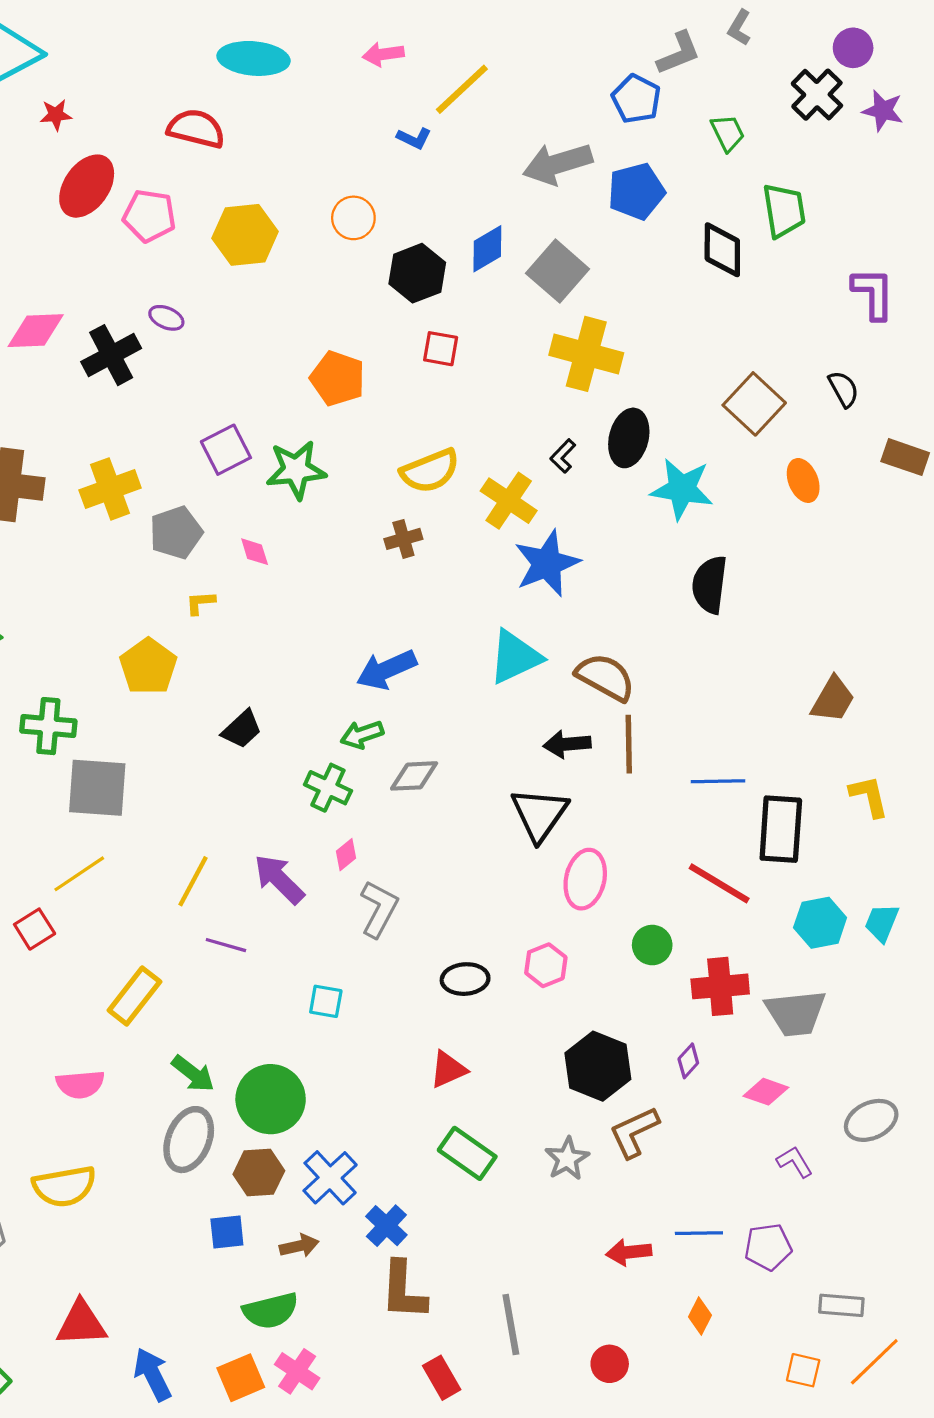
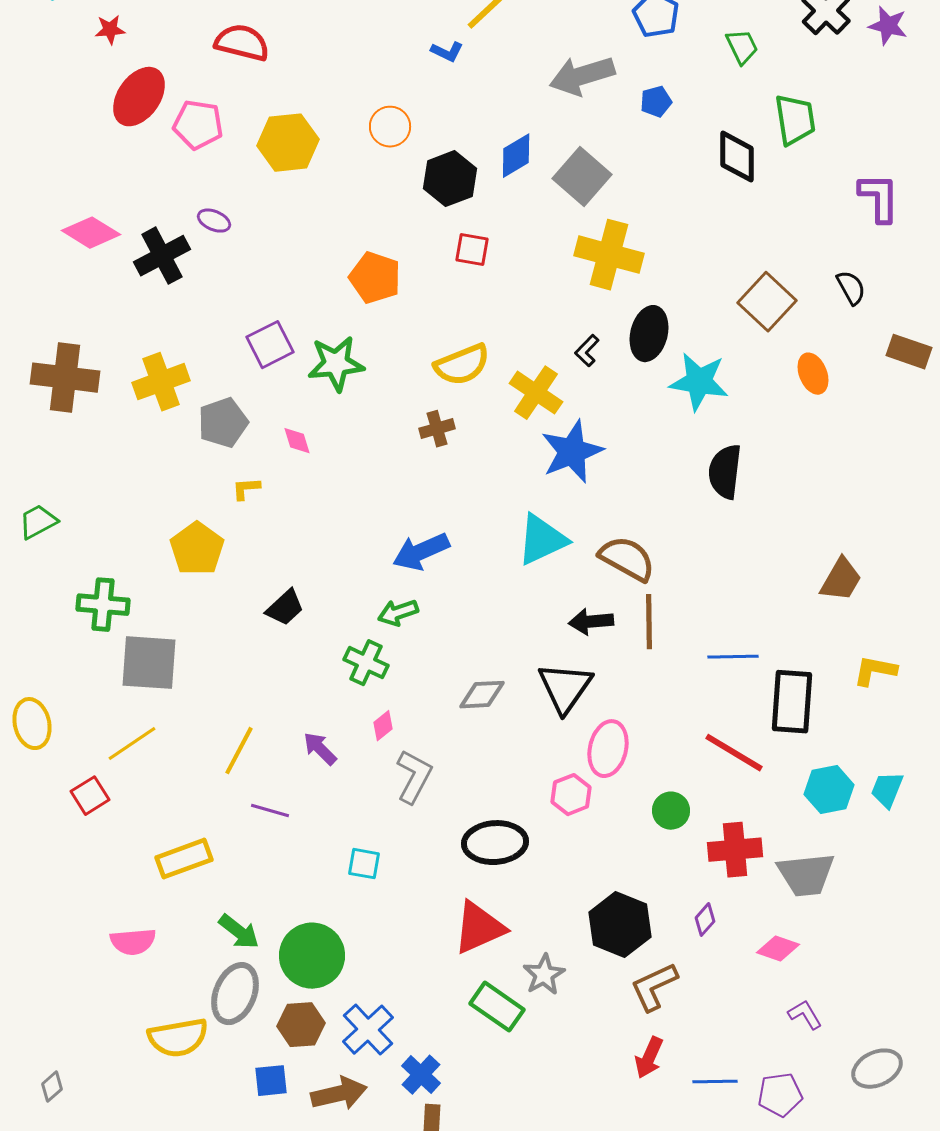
blue pentagon: (636, 191) -> (656, 102), size x0.6
pink diamond: (36, 331) -> (91, 233), turned 34
gray diamond: (414, 776) -> (482, 695), moved
yellow L-shape: (869, 796) -> (875, 671), turned -66
purple arrow: (279, 879) -> (320, 749), size x0.7
pink hexagon: (546, 965) -> (571, 795), moved
black ellipse: (465, 979) -> (495, 843), size x1.4
yellow rectangle: (134, 996) -> (184, 859), turned 32
red triangle: (448, 1069) -> (479, 928), size x1.5
gray ellipse: (871, 1120) -> (877, 1069), moved
gray star: (567, 1159) -> (544, 975), moved
yellow semicircle: (64, 1186) -> (178, 1038), moved
brown arrow: (299, 1246) -> (339, 1094), size x1.5
red arrow: (629, 1252) -> (649, 1058), moved, turned -60

